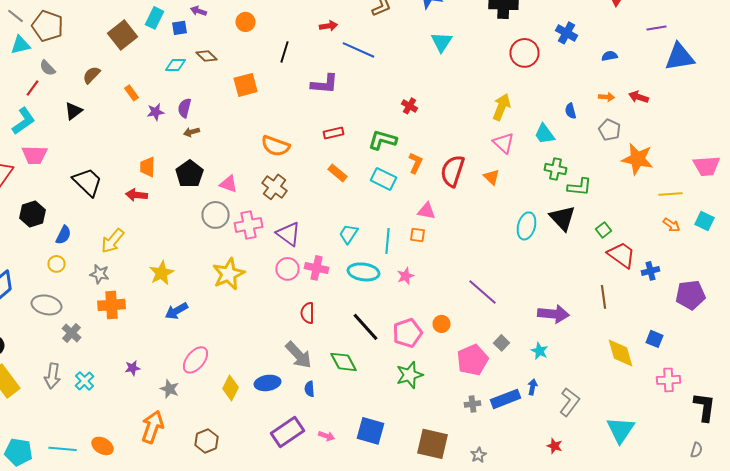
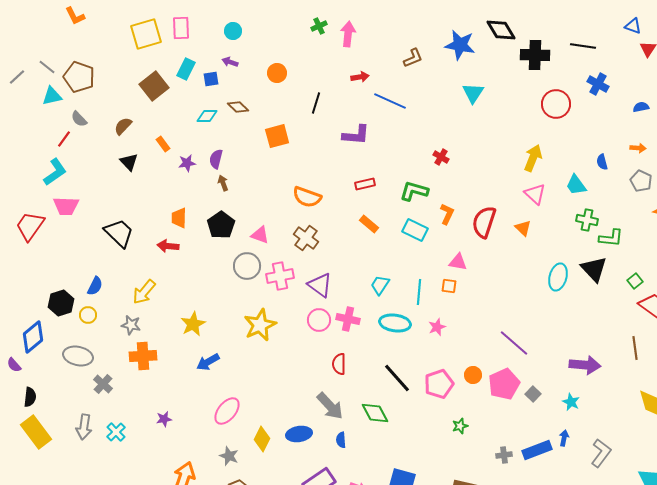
black triangle: (74, 111) -> (129, 162), moved, turned -36
brown arrow: (192, 132) -> (223, 183), turned 84
black hexagon: (32, 214) -> (61, 303), moved
pink pentagon: (472, 360) -> (504, 384), moved
green star: (410, 375) -> (460, 426), moved, size x0.6
gray star: (170, 389) -> (229, 456), moved

